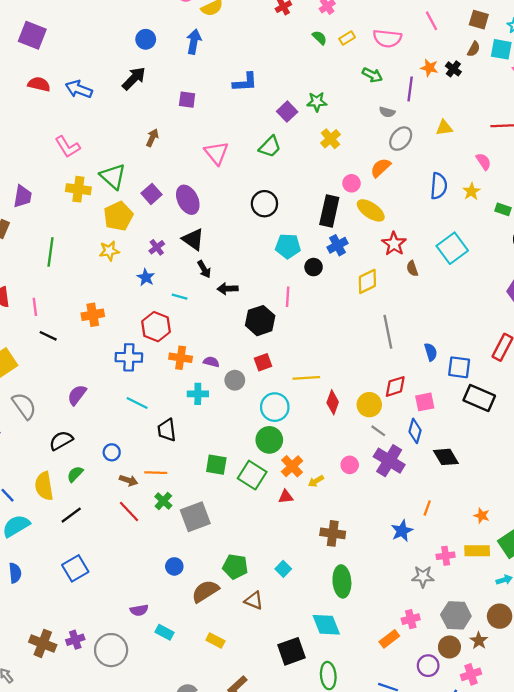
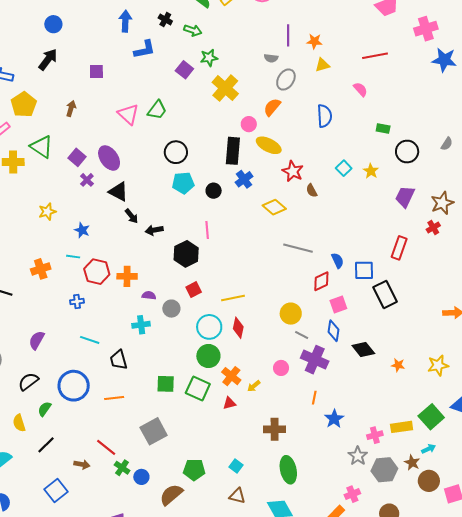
blue arrow: (194, 42) -> (125, 21), moved
orange star: (429, 68) -> (314, 41), moved
black cross: (453, 69) -> (165, 20), moved
green arrow: (372, 75) -> (193, 30), moved
yellow cross: (330, 139) -> (225, 88), size x1.5
green trapezoid: (270, 147) -> (157, 110), moved
yellow star: (471, 191) -> (371, 171), moved
yellow pentagon: (118, 216) -> (24, 105), moved
cyan pentagon: (288, 246) -> (183, 183), moved
purple cross: (157, 247) -> (87, 180), moved
cyan square: (452, 248) -> (344, 168), size x0.6
black circle: (314, 267) -> (214, 191), moved
yellow diamond: (367, 281) -> (274, 207), turned 75
cyan line: (180, 297) -> (73, 257), moved
gray line: (388, 332) -> (298, 248), turned -56
blue cross: (129, 357) -> (77, 301), size x0.6
orange cross: (181, 358) -> (127, 276), moved
red diamond: (395, 386) -> (321, 281), moved
black rectangle: (479, 398) -> (385, 295), turned 48
red diamond: (333, 402) -> (238, 328), moved
blue circle: (112, 452) -> (74, 386), size x2.0
brown arrow: (129, 480) -> (82, 464), moved
yellow semicircle: (44, 486) -> (19, 423), size x0.7
green cross: (163, 501) -> (122, 468), moved
orange line: (427, 508) -> (314, 398), moved
red line: (129, 511) -> (106, 447), moved
orange star: (482, 516) -> (398, 365), moved
gray star: (423, 577) -> (358, 456), turned -30
brown triangle: (254, 601) -> (237, 496), moved
gray hexagon: (456, 615) -> (384, 470), moved
brown star: (479, 641) -> (412, 463), moved

